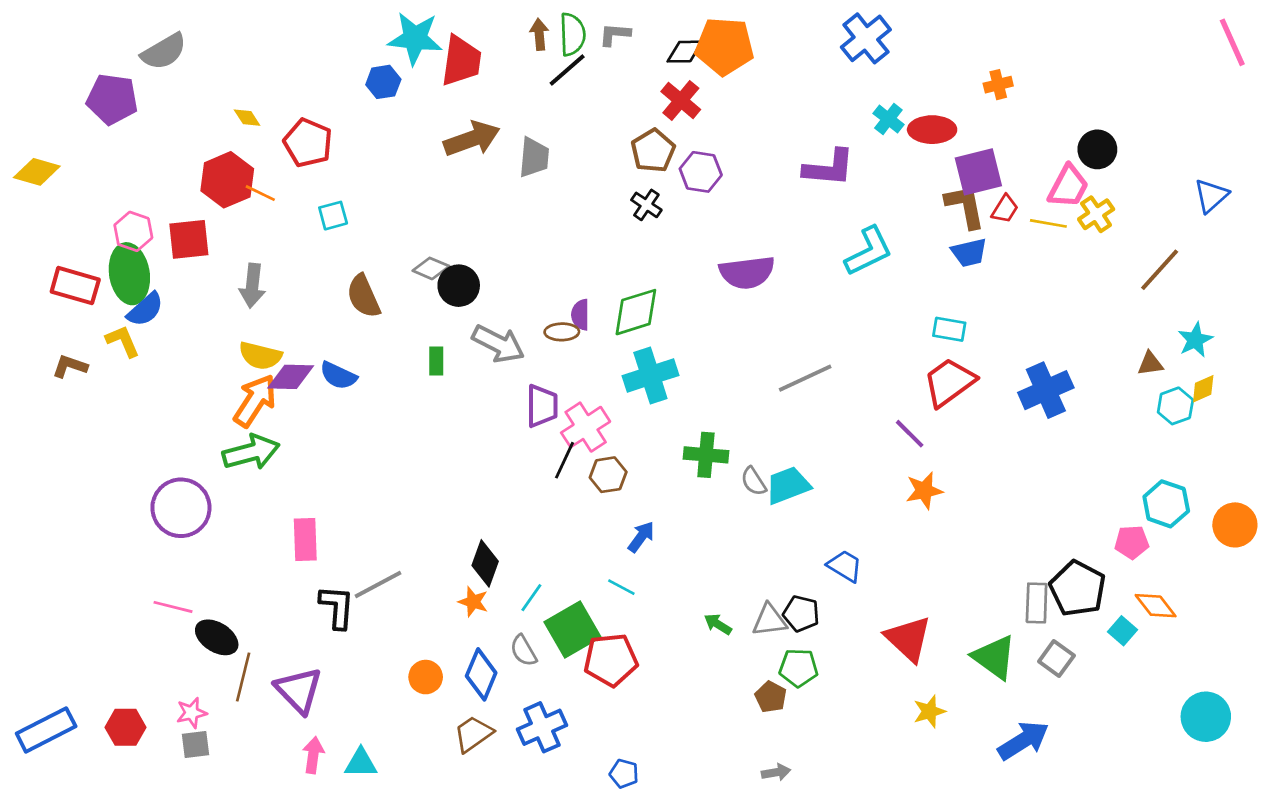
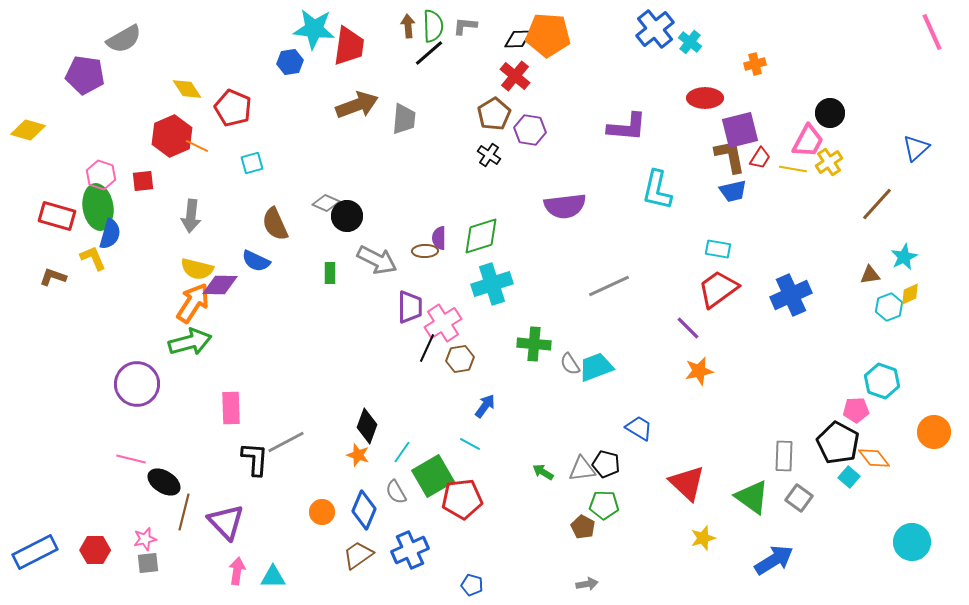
yellow diamond: (247, 118) -> (187, 89), size x1.4
cyan cross: (888, 119) -> (690, 42), moved
red square: (189, 239) -> (143, 181), size x0.7
cyan L-shape: (869, 251) -> (657, 190), turned 129
blue semicircle: (145, 309) -> (110, 234), turned -32
blue semicircle: (338, 376) -> (256, 261), moved
orange circle: (1235, 525) -> (934, 432), moved
black pentagon: (1078, 588) -> (838, 443), moved

